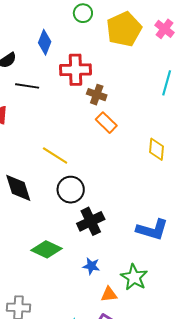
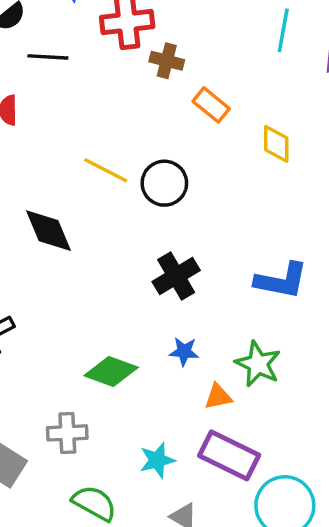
orange rectangle: (106, 123) -> (211, 105), moved
black circle: (71, 190) -> (164, 183), moved
green diamond: (46, 249) -> (111, 372), moved

